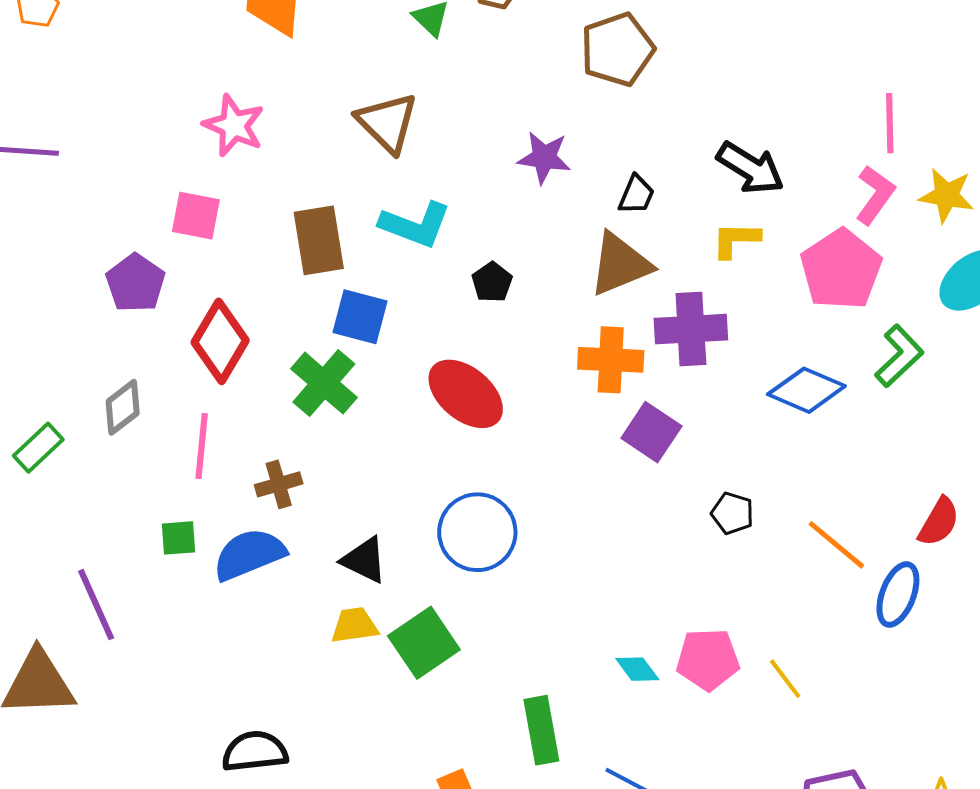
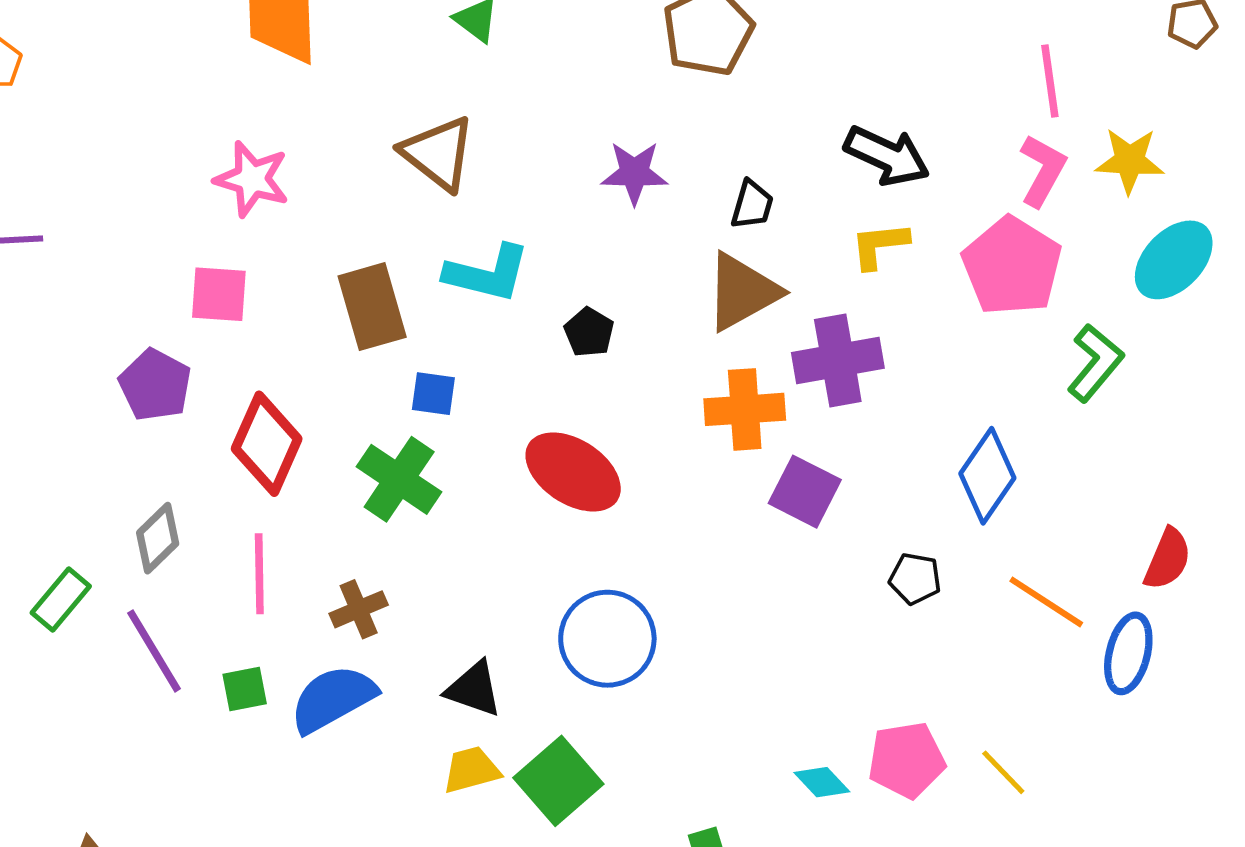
blue square: (360, 317) -> (433, 394), size x0.7
blue diamond: (806, 390) -> (987, 476), moved, turned -72
purple line: (96, 605) -> (154, 651), moved

